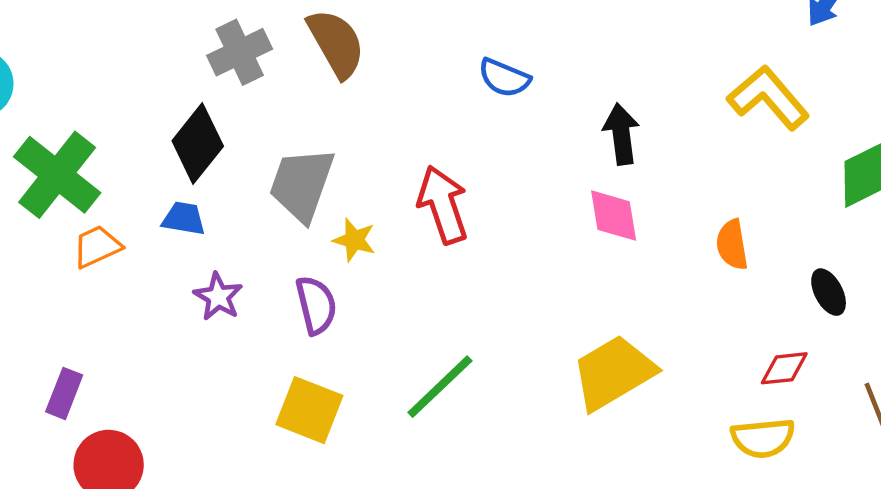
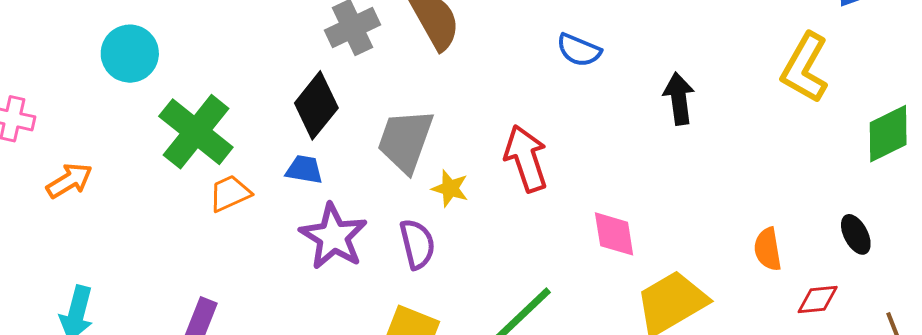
yellow L-shape: (768, 98) -> (805, 68), turned -110
pink diamond: (614, 216) -> (614, 234), moved
orange semicircle: (732, 245) -> (768, 249), moved
purple star: (218, 297) -> (333, 236), size x1.6

